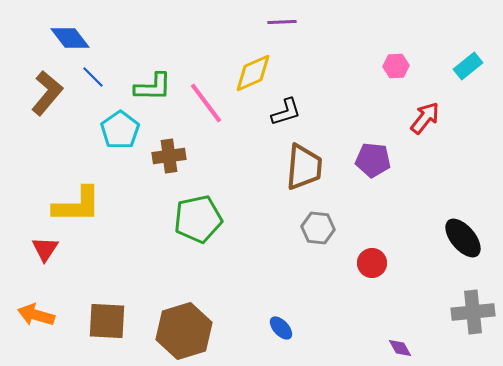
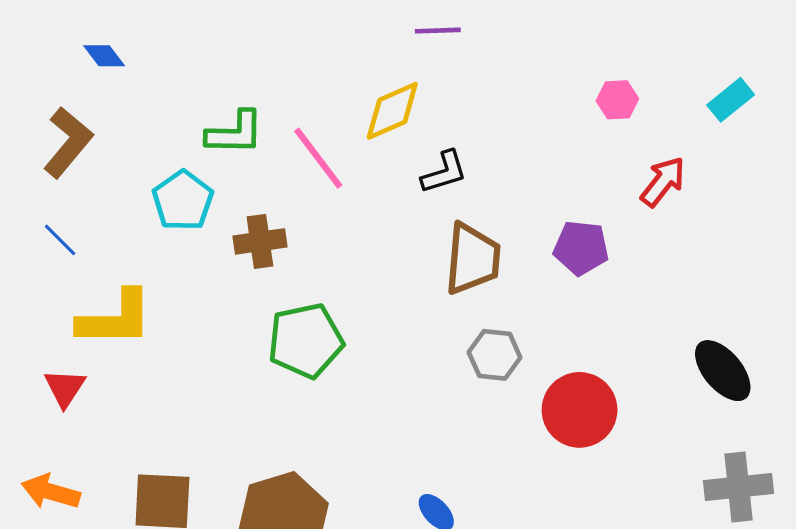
blue diamond: (70, 38) -> (104, 56), size x0.7
blue line: (93, 77) -> (60, 240), moved
red circle: (372, 263) -> (580, 410), size x1.6

